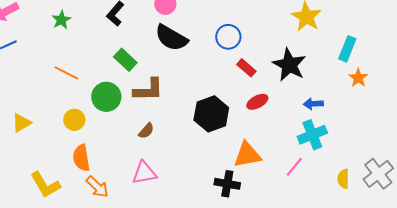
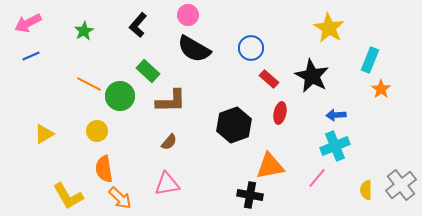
green circle: (106, 97) -> (120, 96), moved
red ellipse: (257, 102) -> (280, 113), turned -50

